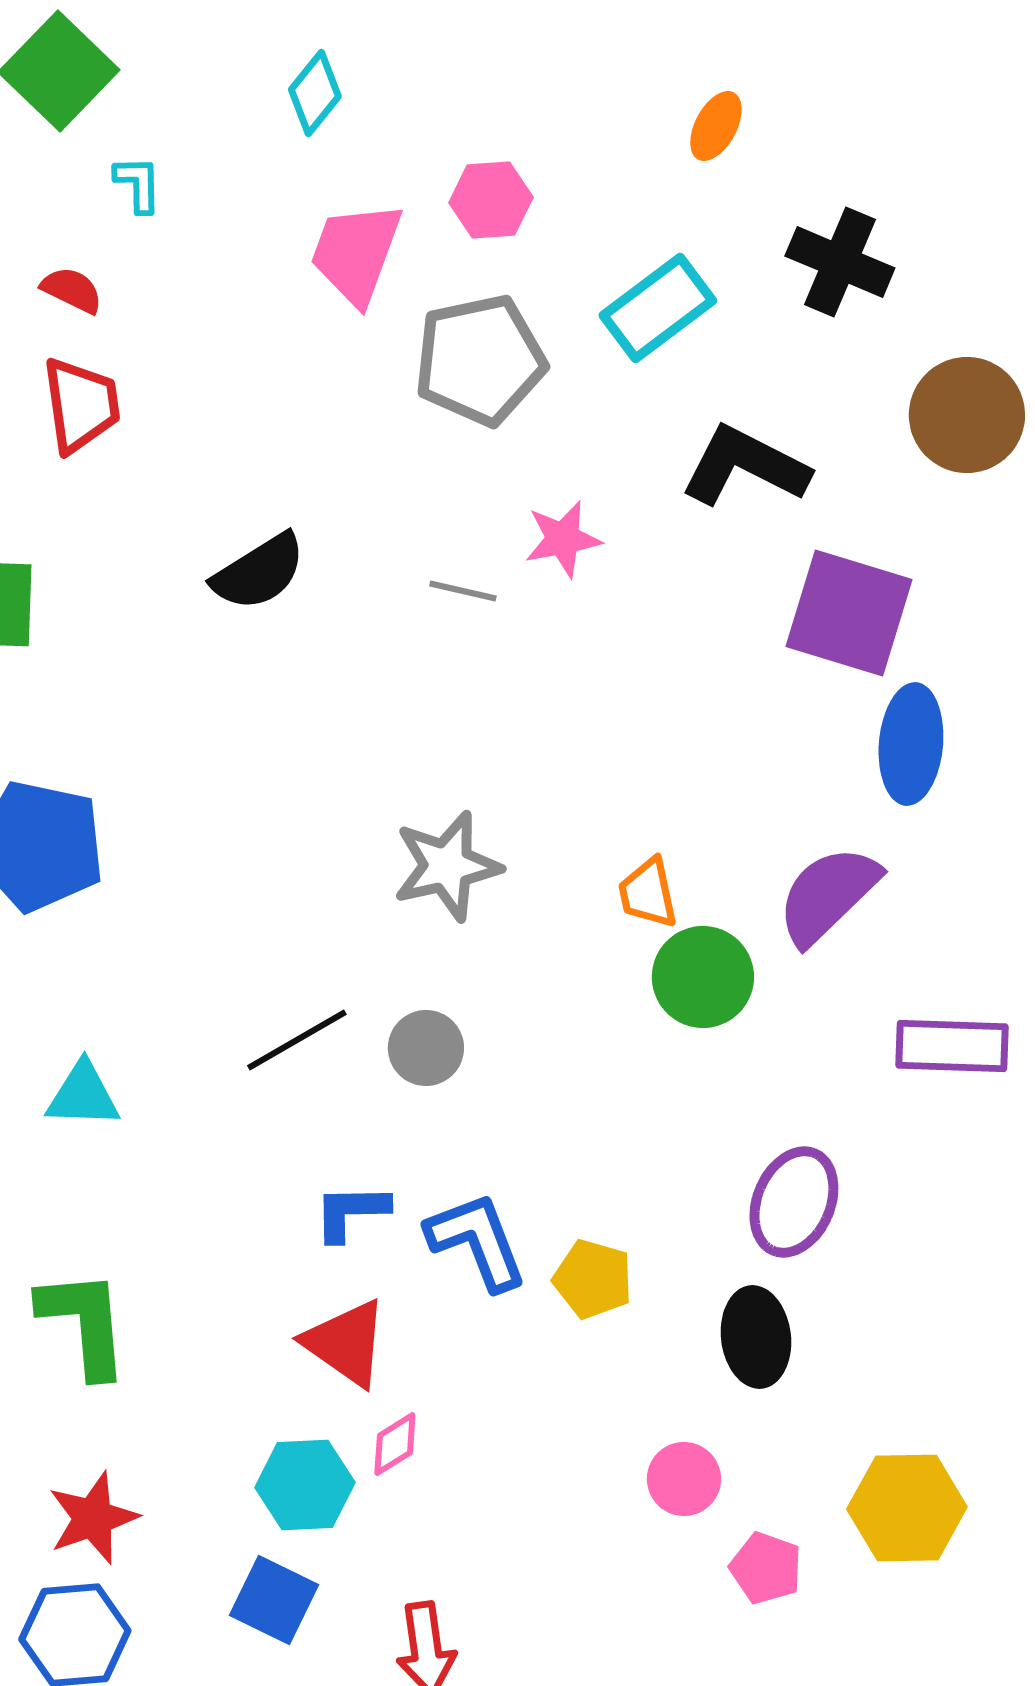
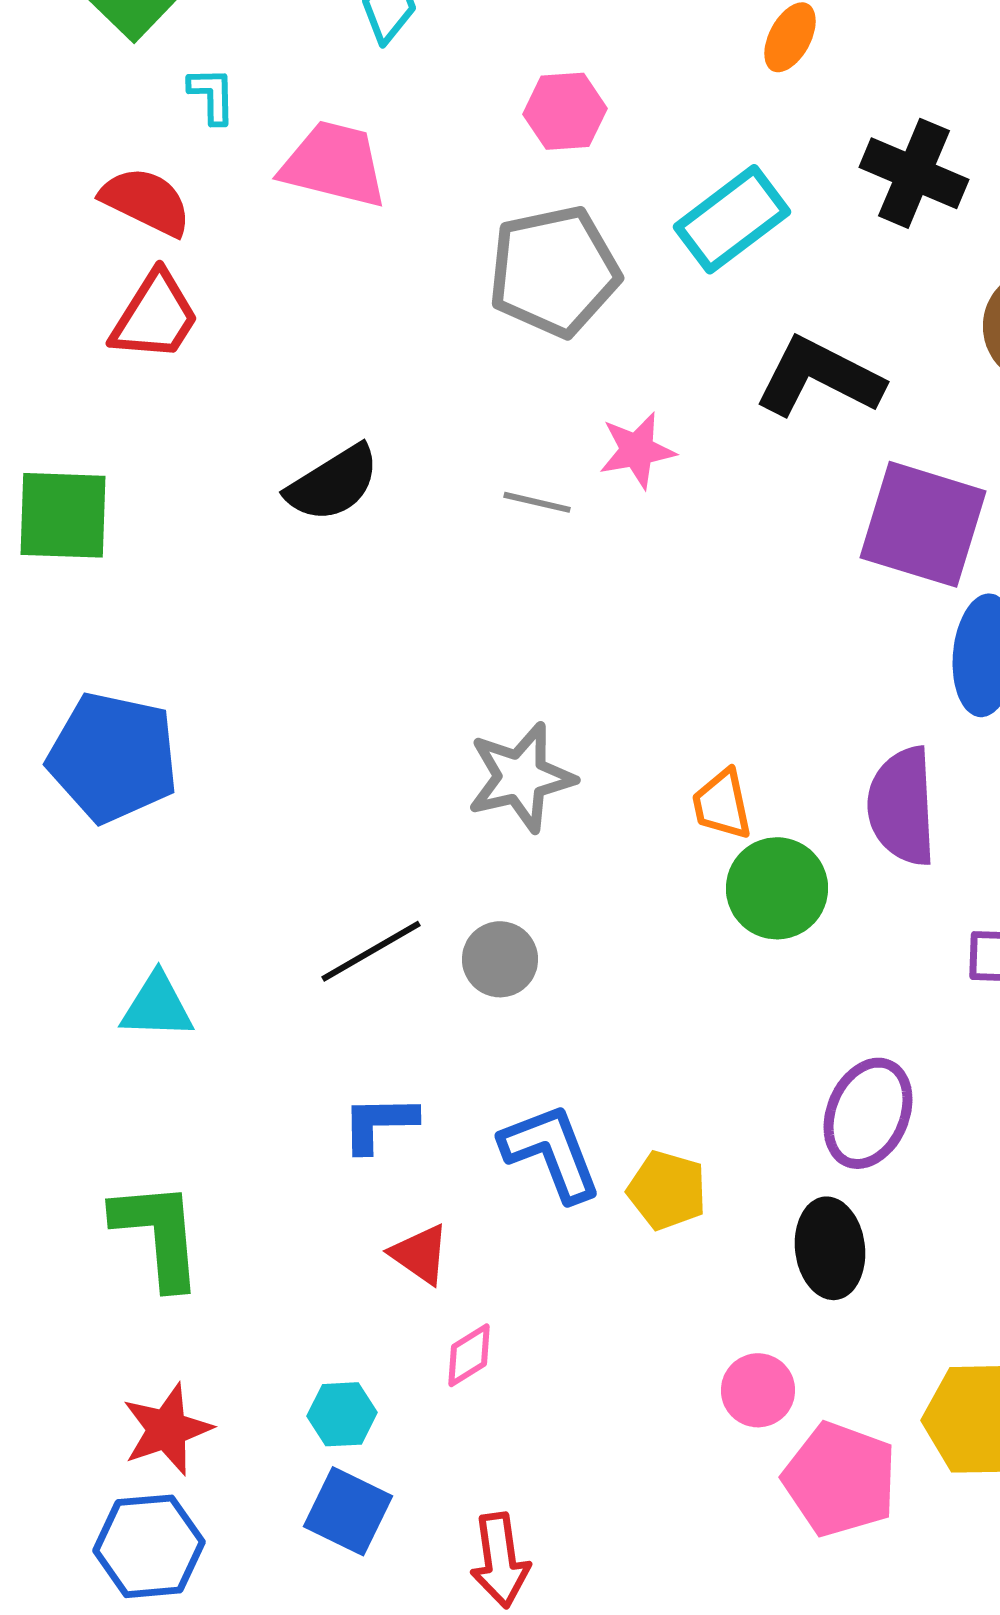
pink trapezoid: (356, 253) -> (334, 164), moved, turned 84
red semicircle: (72, 290) -> (146, 201), size x1.5
red trapezoid: (81, 405) -> (155, 316), turned 40
purple semicircle: (828, 895) -> (902, 806), turned -49
blue L-shape: (351, 1212) -> (379, 1123), moved
red triangle: (346, 1343) -> (420, 1254), size x0.7
cyan hexagon: (305, 1485) -> (342, 1414), moved, size x0.7
pink pentagon: (766, 1568) -> (840, 1479), size x1.6

